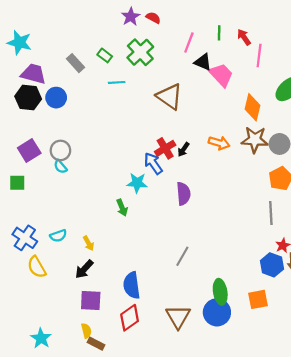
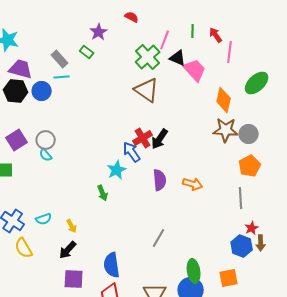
purple star: (131, 17) -> (99, 32), moved
green cross: (140, 52) -> (148, 57), moved
cyan line: (117, 82) -> (62, 77), moved
orange arrow: (219, 143) -> (193, 184), moved
black arrow: (183, 149) -> (160, 139), size x1.5
cyan star: (137, 183) -> (117, 170), turned -30

